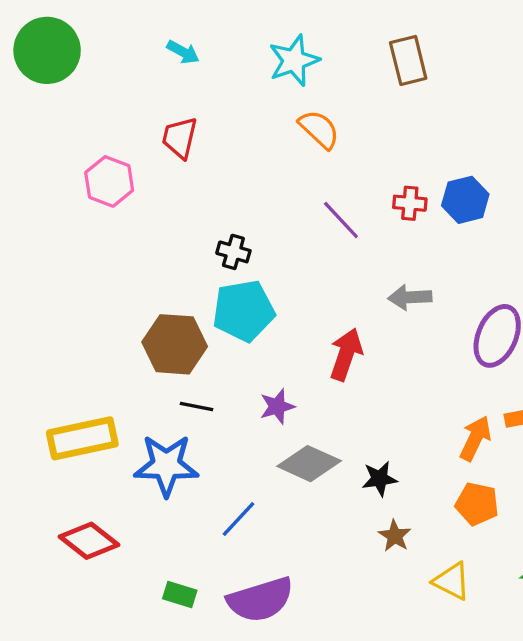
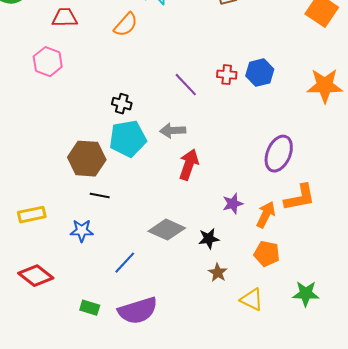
orange semicircle: (319, 129) -> (126, 25), moved, turned 88
red trapezoid: (180, 138) -> (65, 18), moved, turned 76
gray arrow: (410, 297) -> (173, 131), moved
purple star: (277, 406) -> (233, 204), moved
yellow rectangle: (82, 438) -> (32, 215), size x0.7
blue star: (166, 465) -> (82, 231), size x0.6

